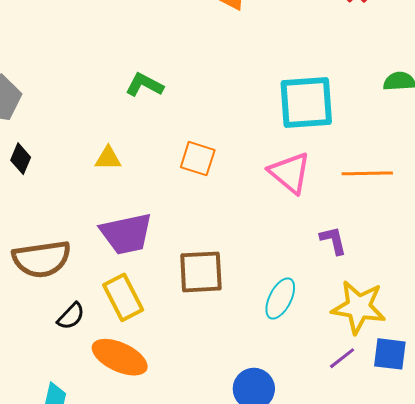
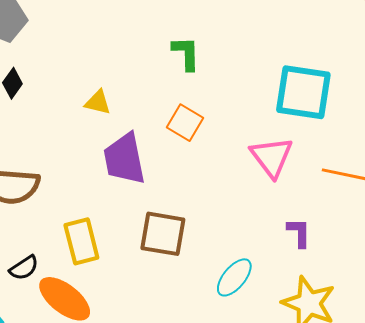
green L-shape: (144, 85) -> (186, 53), moved, turned 48
purple trapezoid: (126, 234) -> (124, 159), moved, turned 78
black semicircle: (71, 316) -> (24, 268), moved

